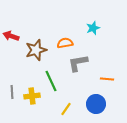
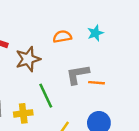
orange semicircle: (65, 43) -> (62, 37), moved
orange line: (107, 79) -> (97, 83), moved

